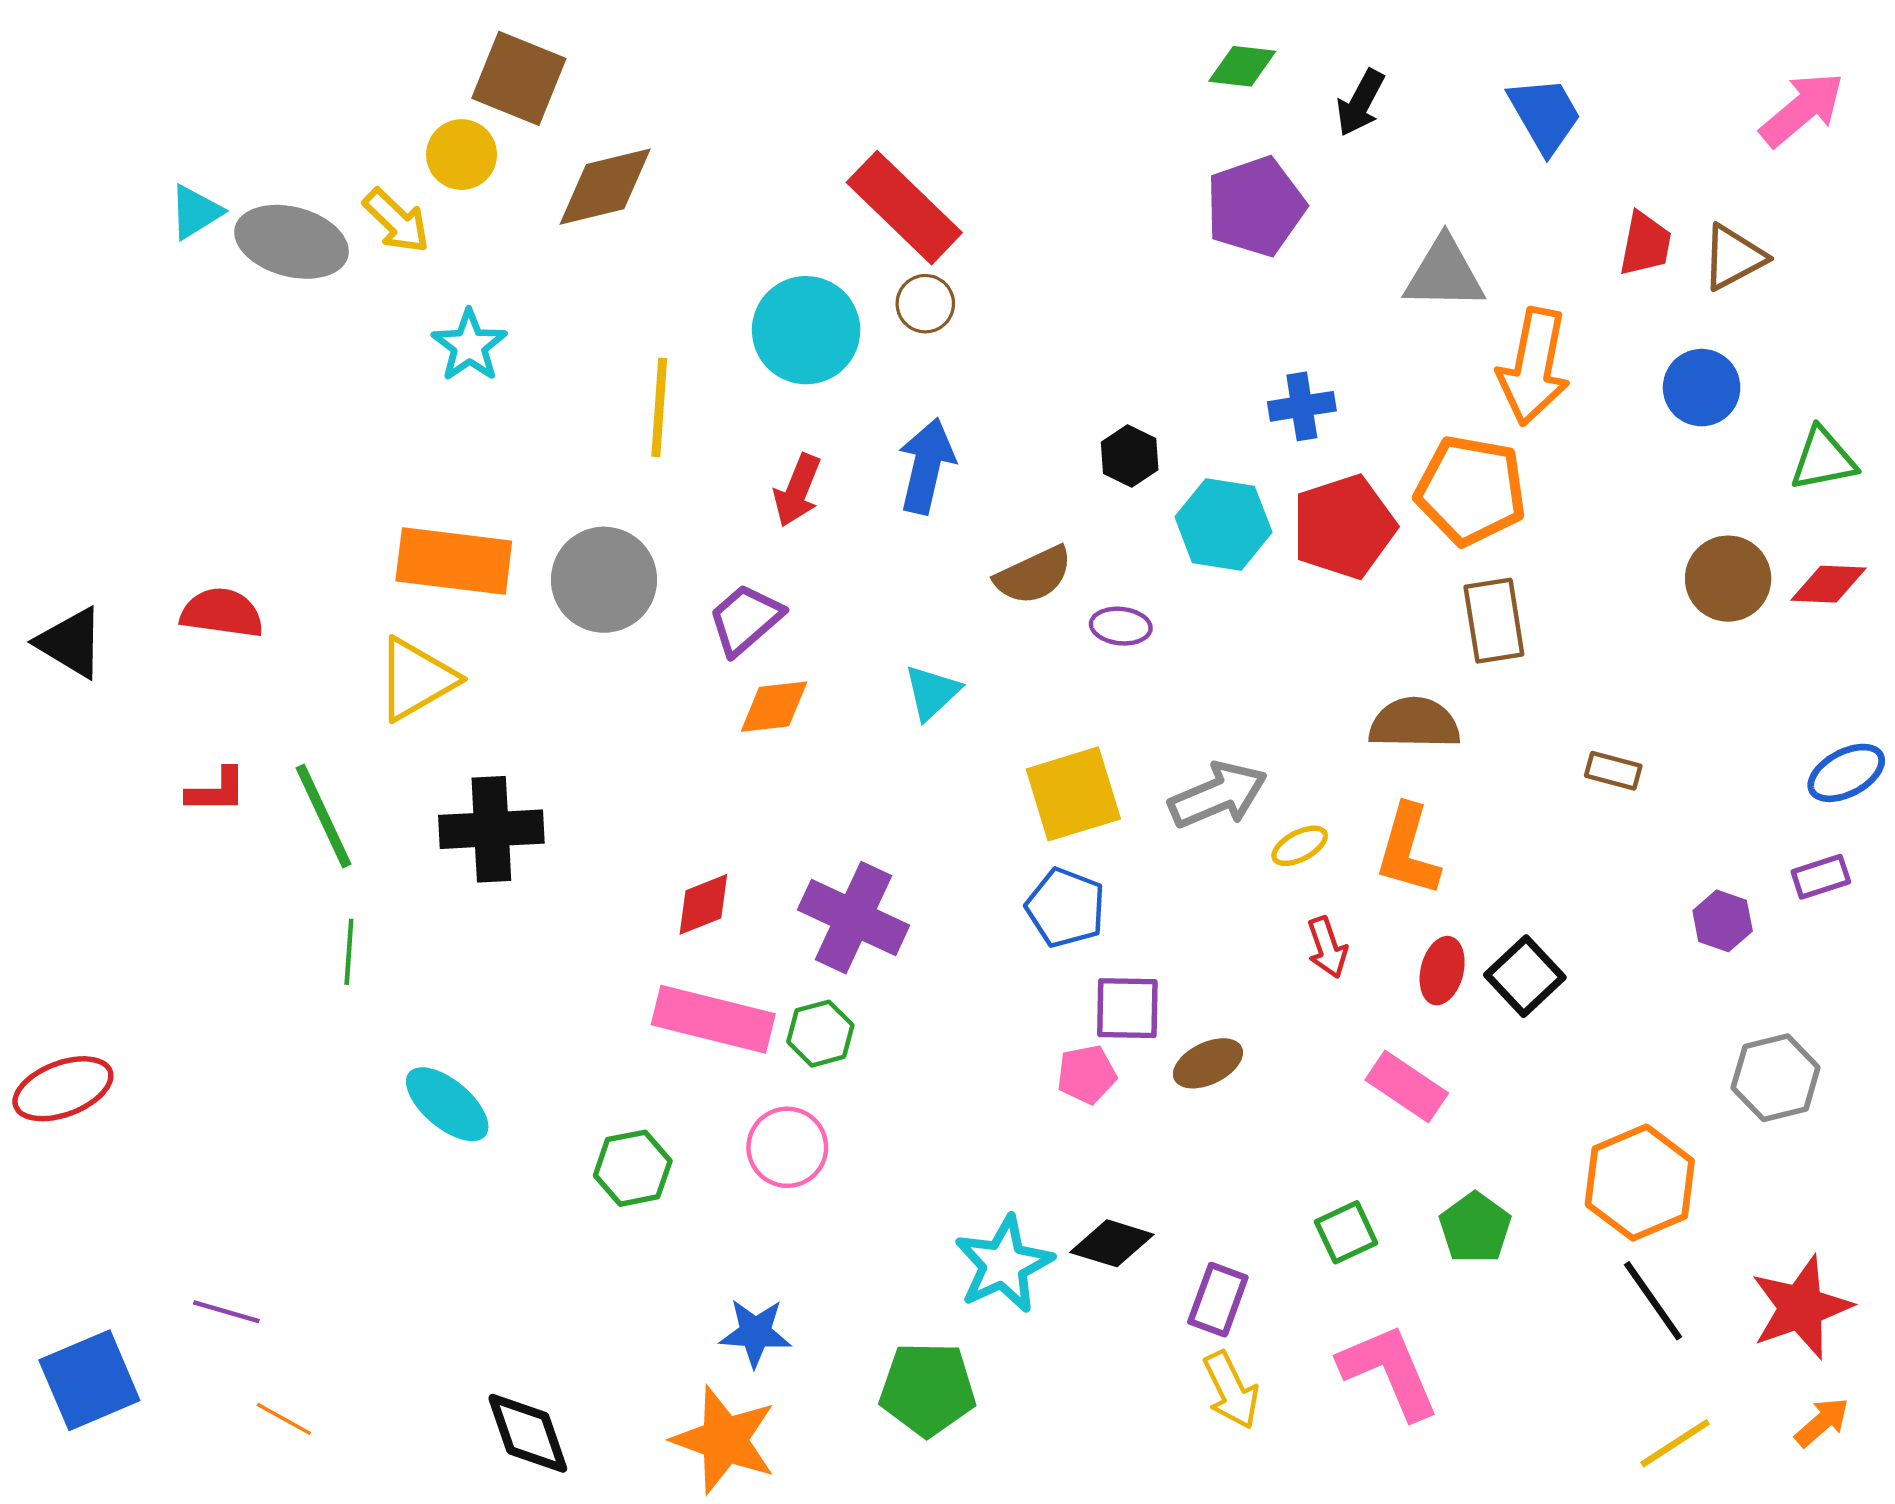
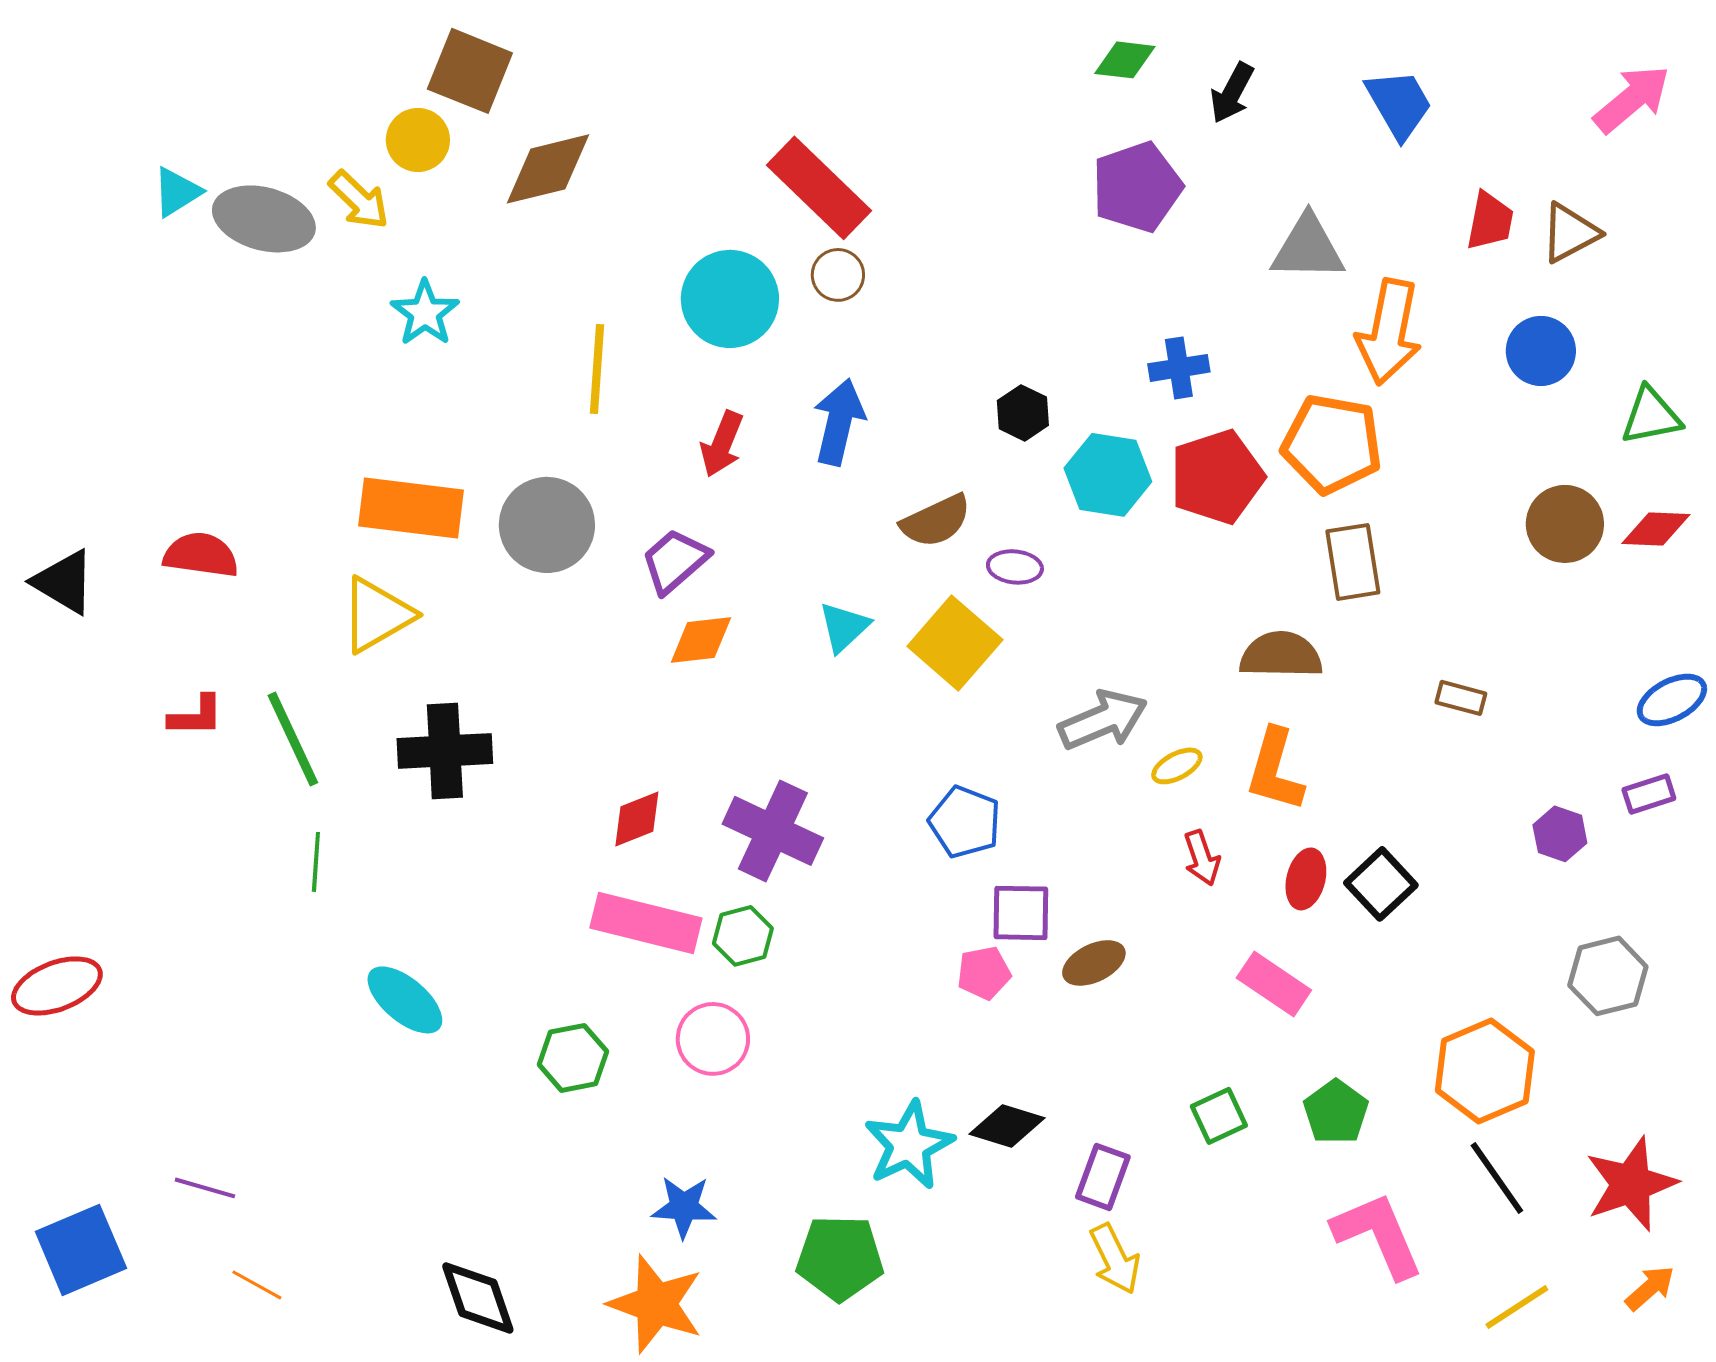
yellow square: (1073, 794) -> (955, 643), moved, turned -32
pink L-shape: (1389, 1371) -> (1378, 1235), moved

